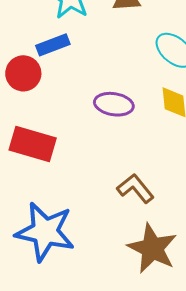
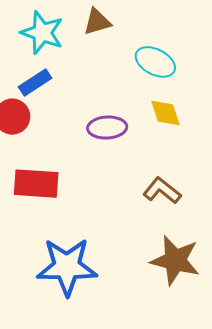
brown L-shape: (135, 188) -> (162, 191), moved

